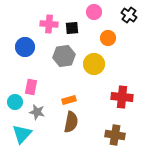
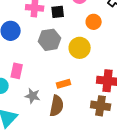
orange rectangle: (69, 100) -> (64, 84), moved
gray star: (37, 112) -> (33, 96), moved
brown cross: (115, 135) -> (101, 106), moved

